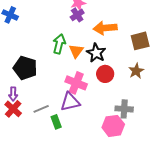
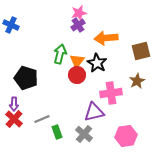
red circle: (105, 74) -> (77, 75), moved
pink cross: (76, 83) -> (111, 93), moved, turned -30
purple triangle: (70, 102) -> (94, 112), moved
gray cross: (124, 109) -> (84, 134), moved, turned 36
pink hexagon: (113, 126) -> (126, 136), moved

